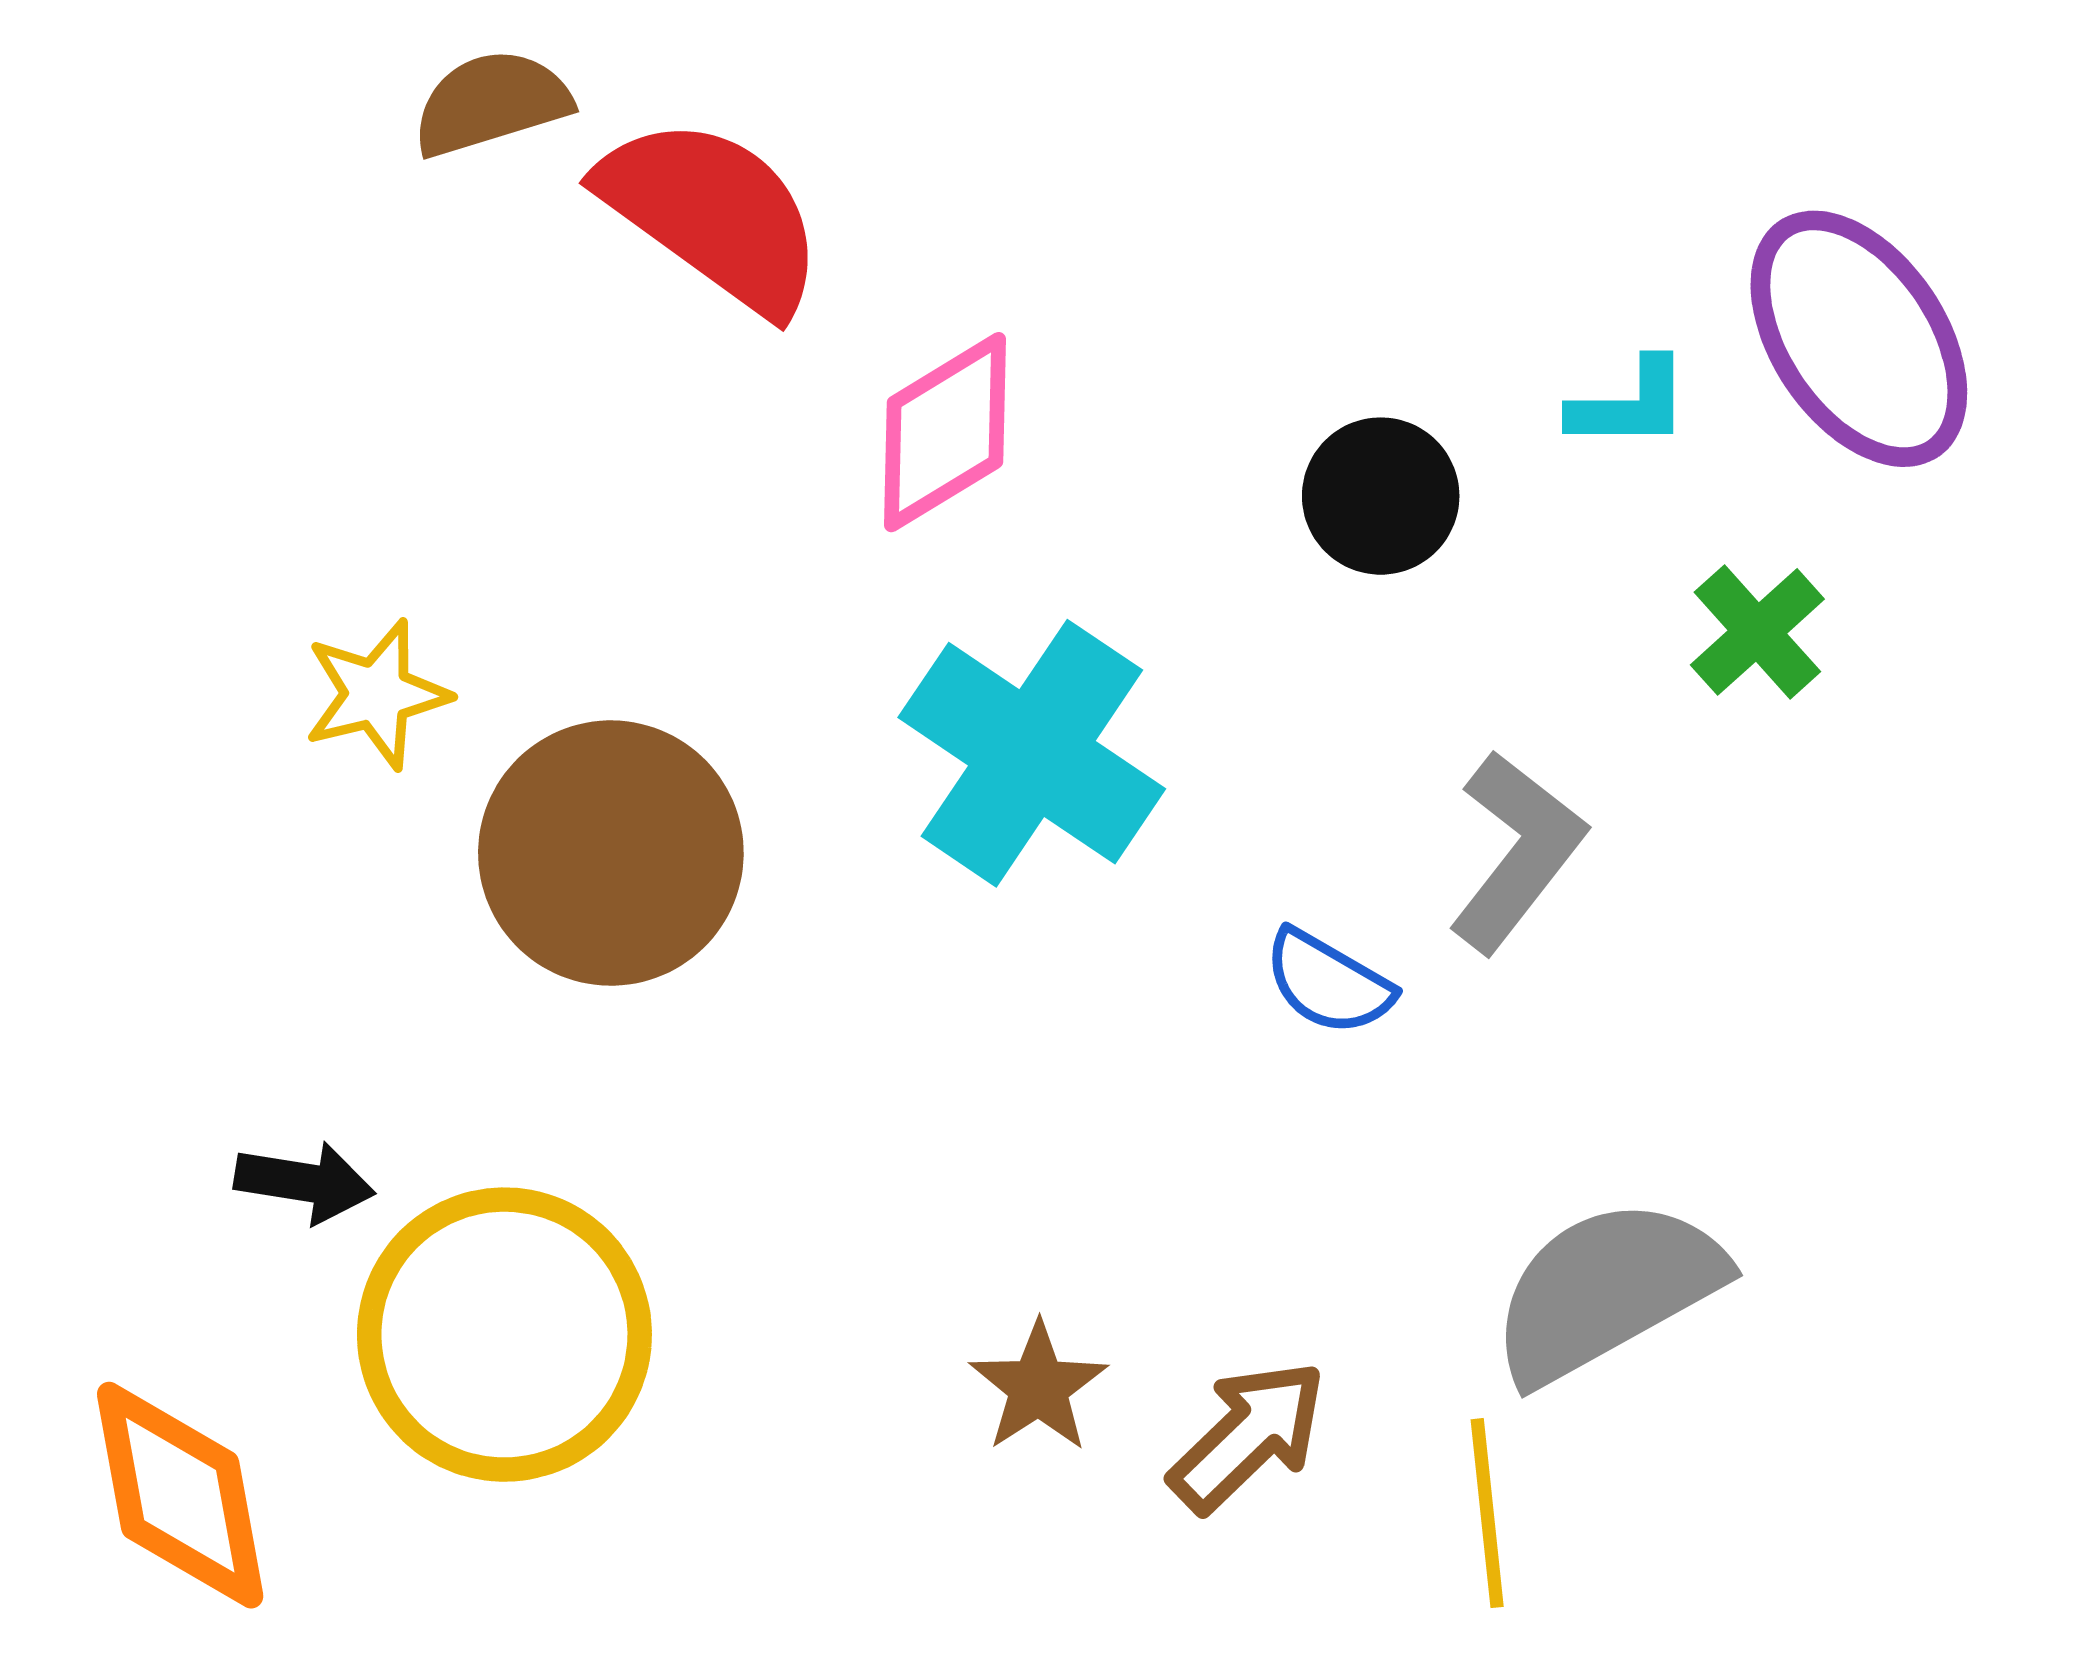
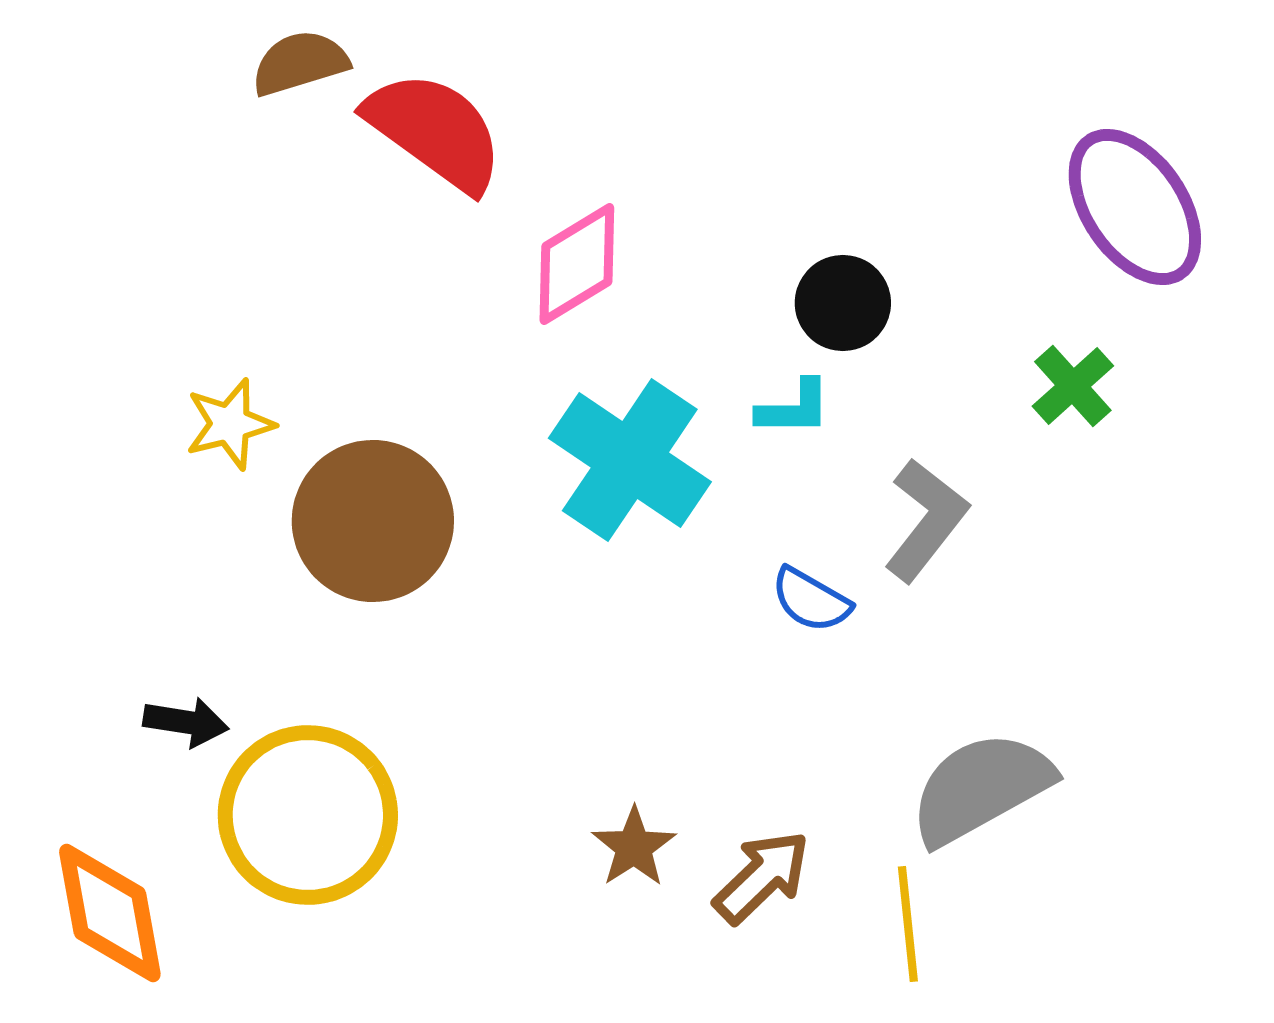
cyan L-shape: (1630, 404) -> (794, 408), moved

